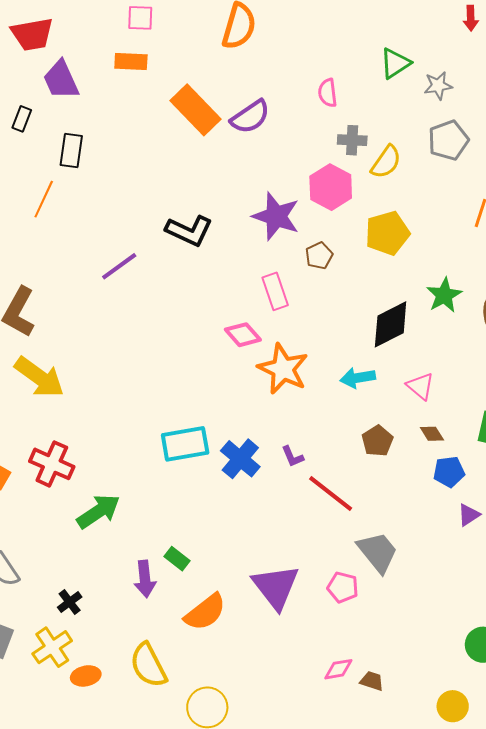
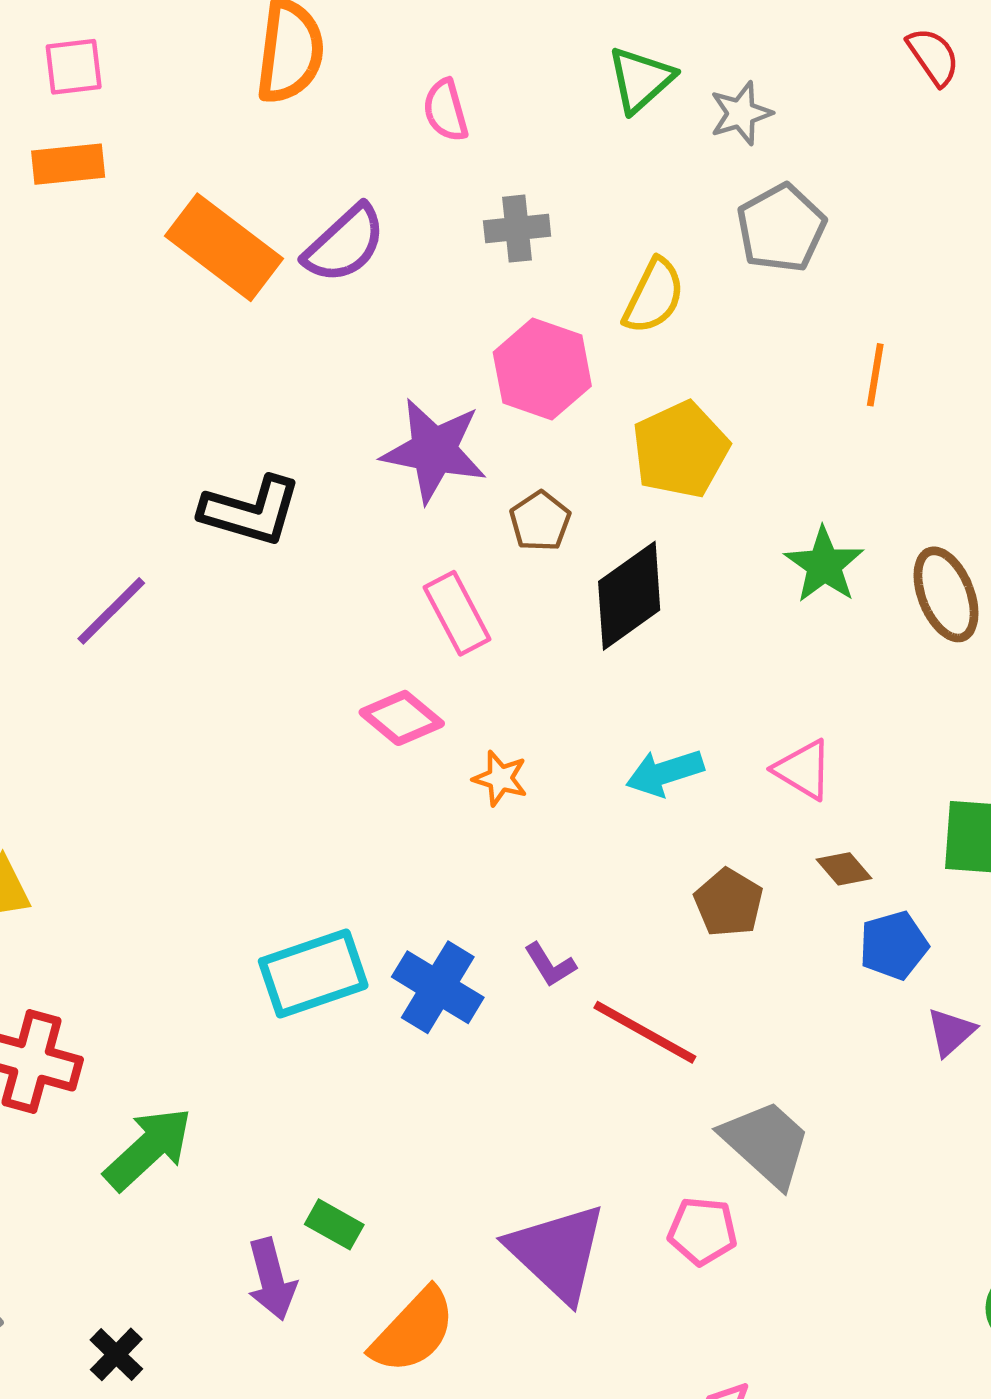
pink semicircle: (328, 93) -> (446, 110), moved
gray cross: (352, 140) -> (517, 229), moved
black diamond: (391, 324) -> (629, 596), moved
orange star: (283, 369) -> (500, 778), size x0.5

